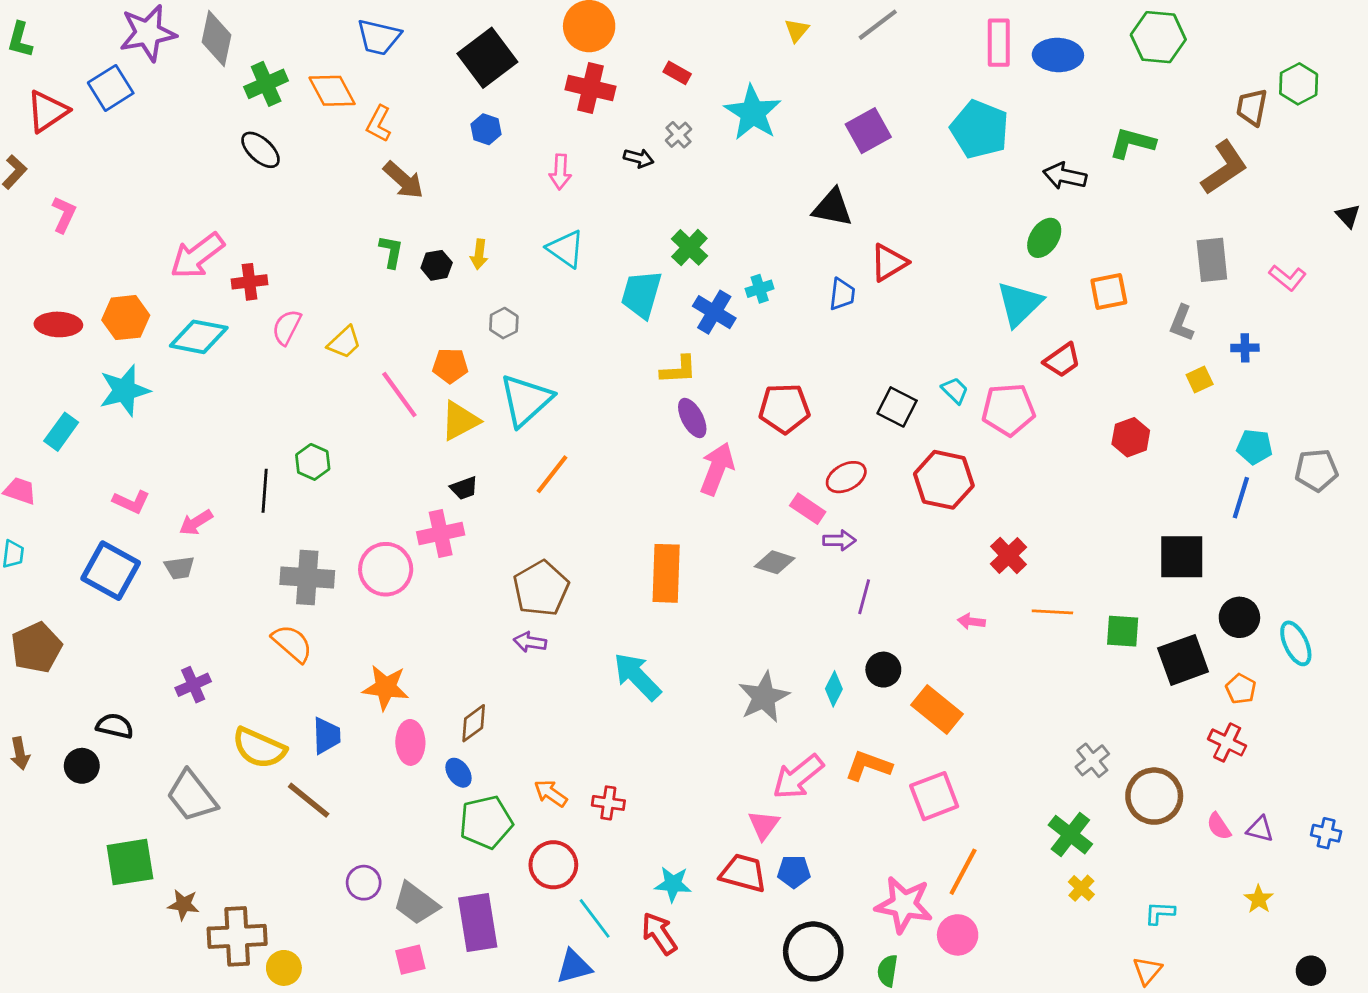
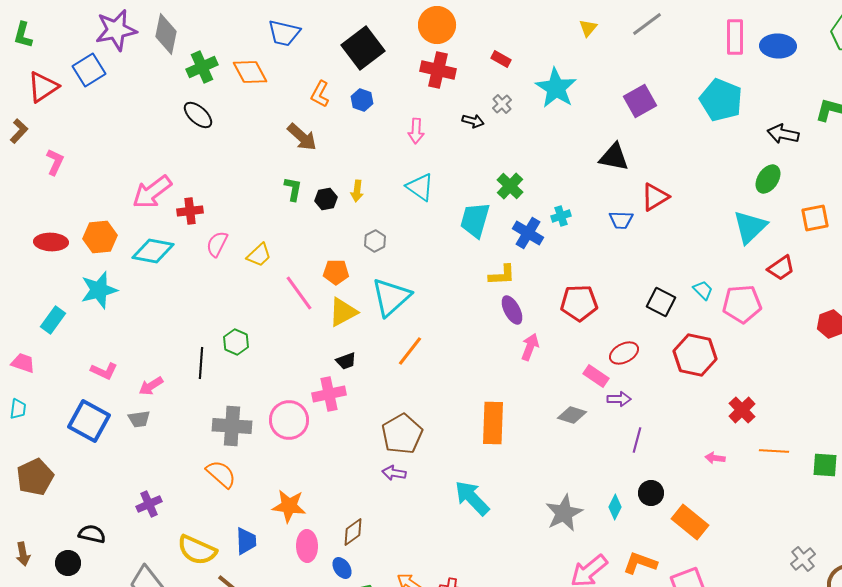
orange L-shape: (379, 124) -> (320, 94), moved
blue trapezoid: (842, 294) -> (621, 220), turned 85
pink arrow: (717, 469) -> (530, 347), size x0.7

